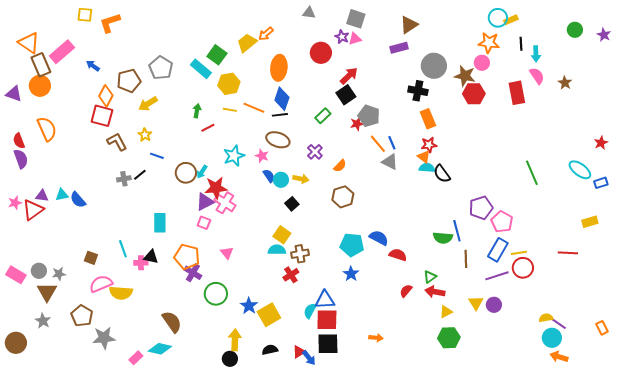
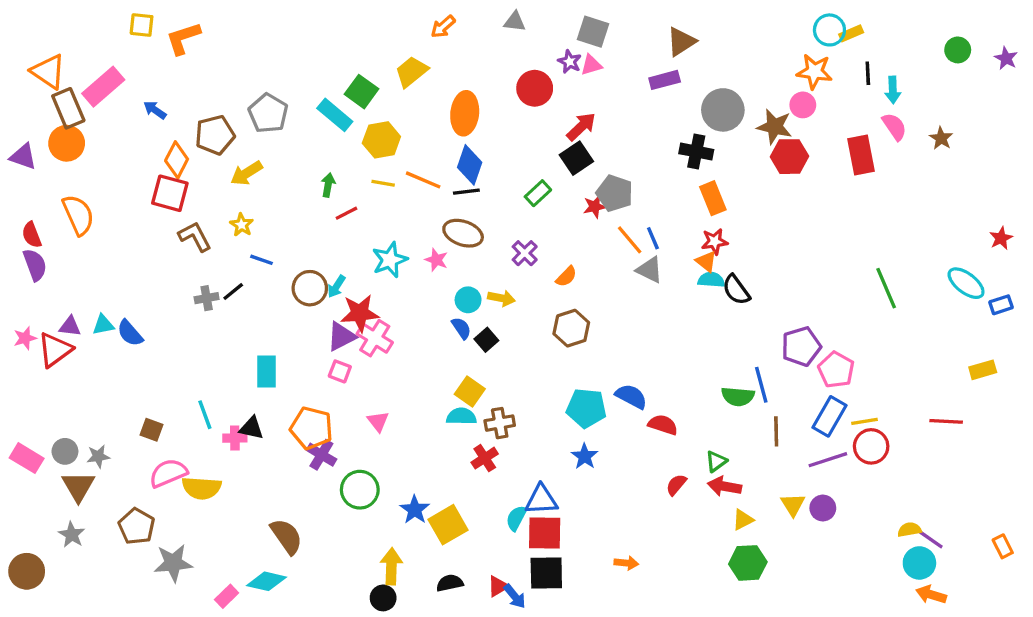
orange arrow: (266, 34) -> (443, 27), moved
blue semicircle: (269, 176) -> (461, 328), moved

